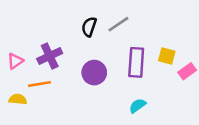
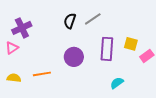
purple cross: (50, 56) -> (22, 28), moved
orange line: (39, 84) -> (42, 74), moved
cyan semicircle: (137, 106) -> (117, 83), moved

